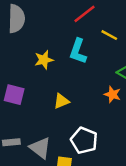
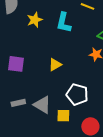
yellow star: (44, 60) -> (35, 20), moved

